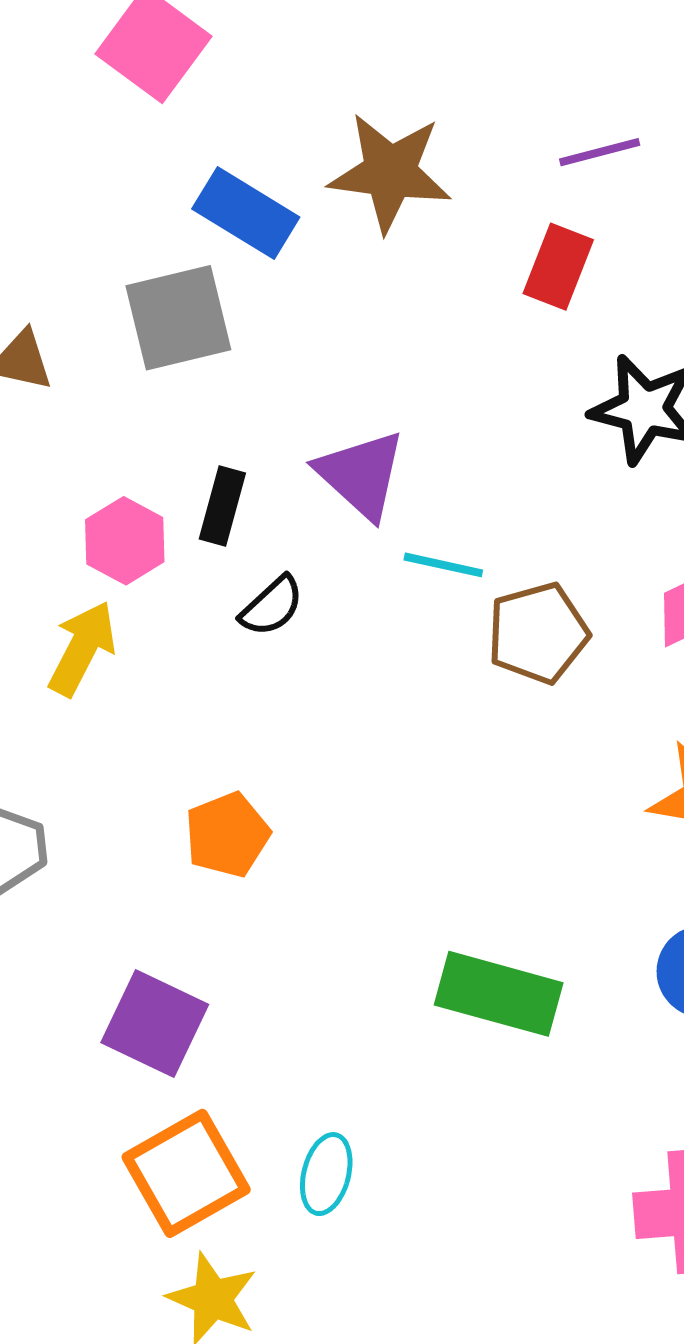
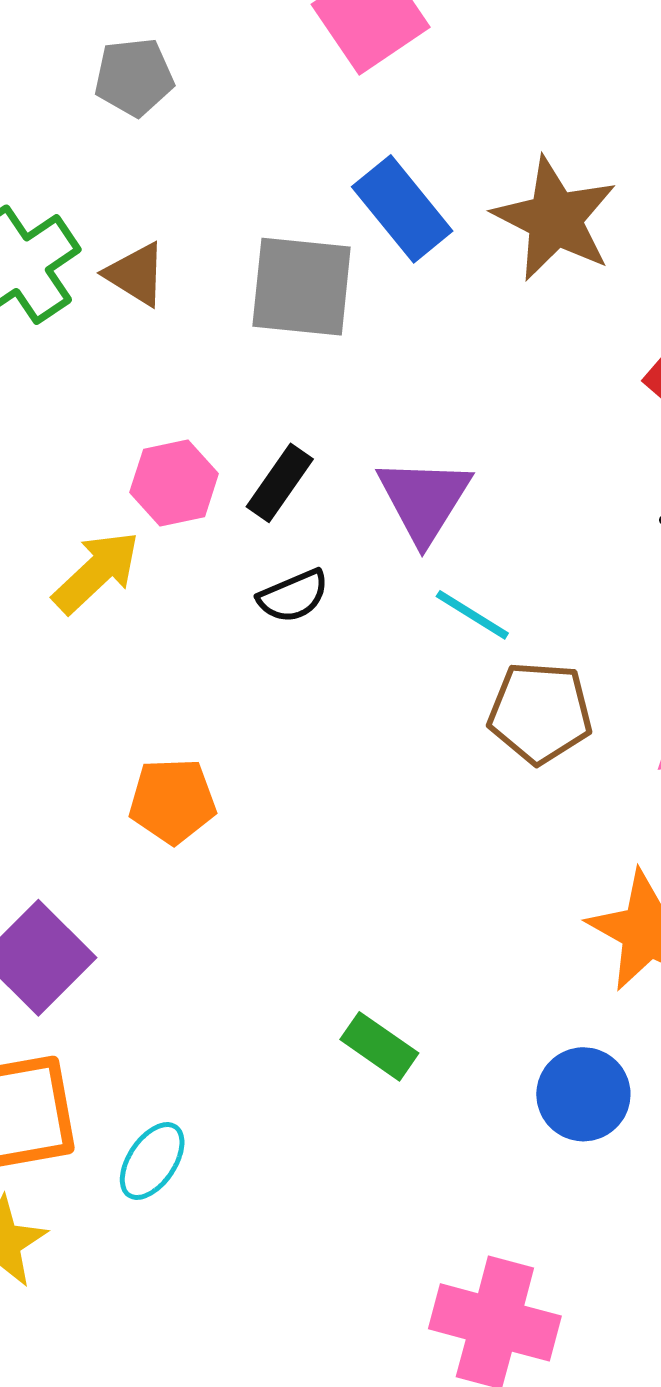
green rectangle: (499, 994) -> (379, 1046), size x0.6

